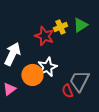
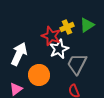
white star: (47, 67) -> (59, 49), moved
gray trapezoid: (79, 81) -> (77, 64), moved

